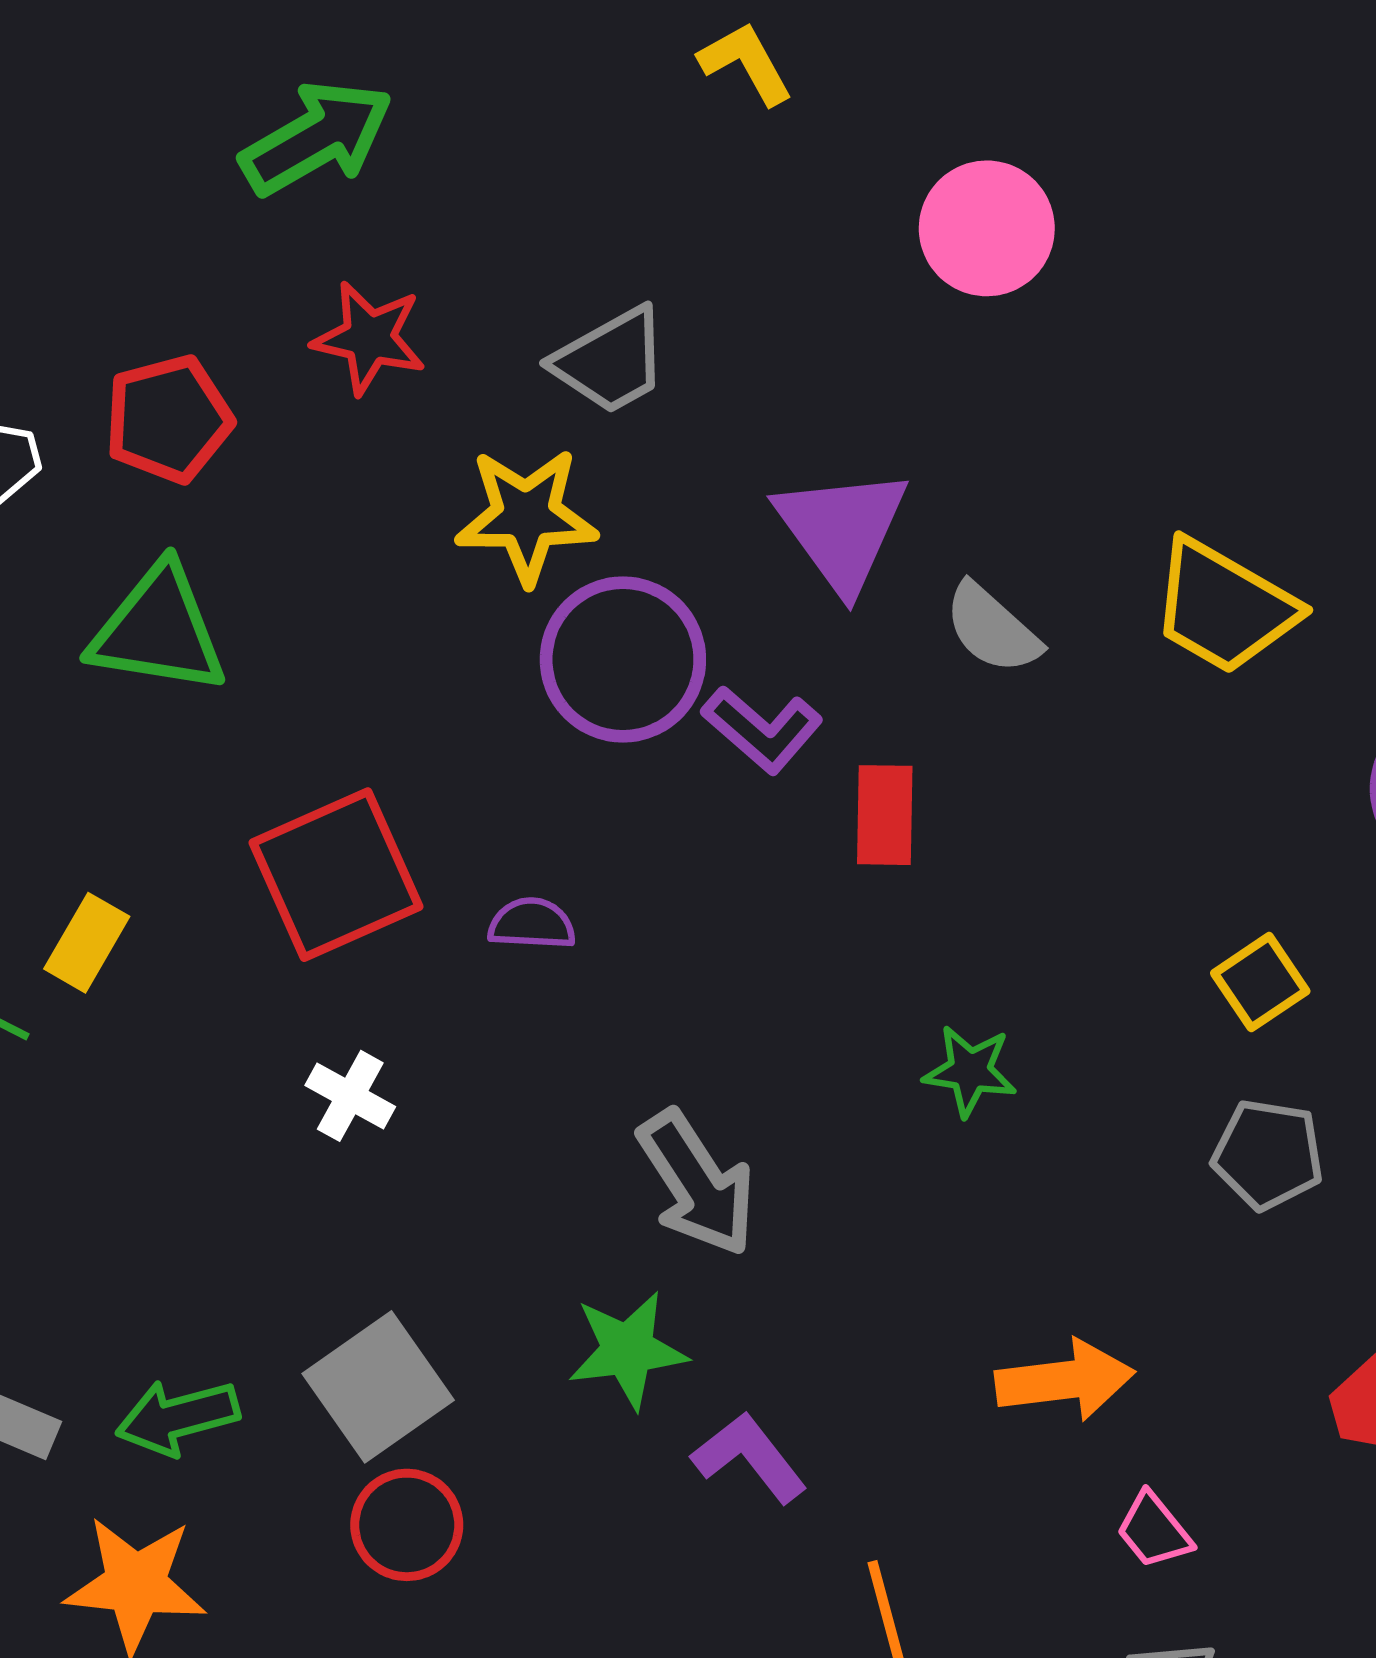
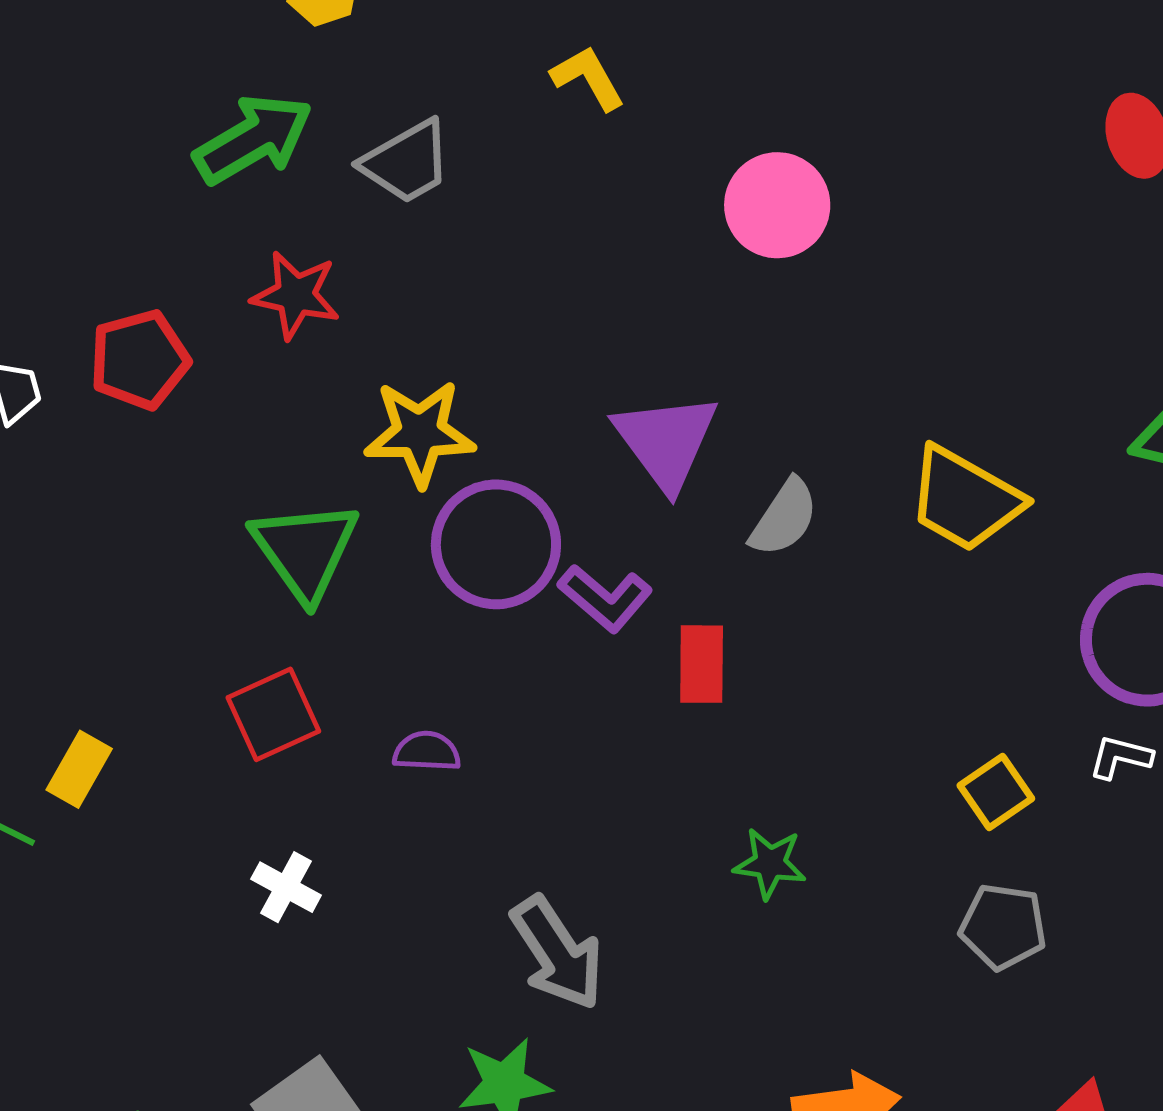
gray trapezoid: (611, 361) -> (407, 162), moved
gray semicircle: (992, 629) -> (784, 518), turned -98
green triangle: (158, 630) -> (305, 550), moved, turned 46
red square: (336, 875) -> (273, 714), size x0.7

